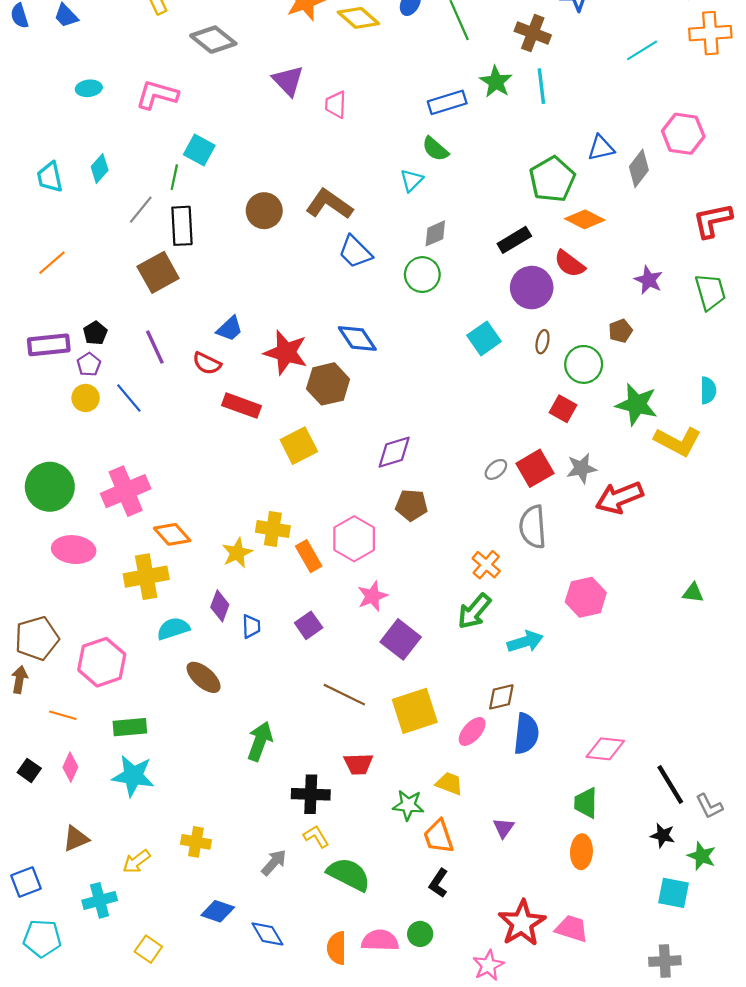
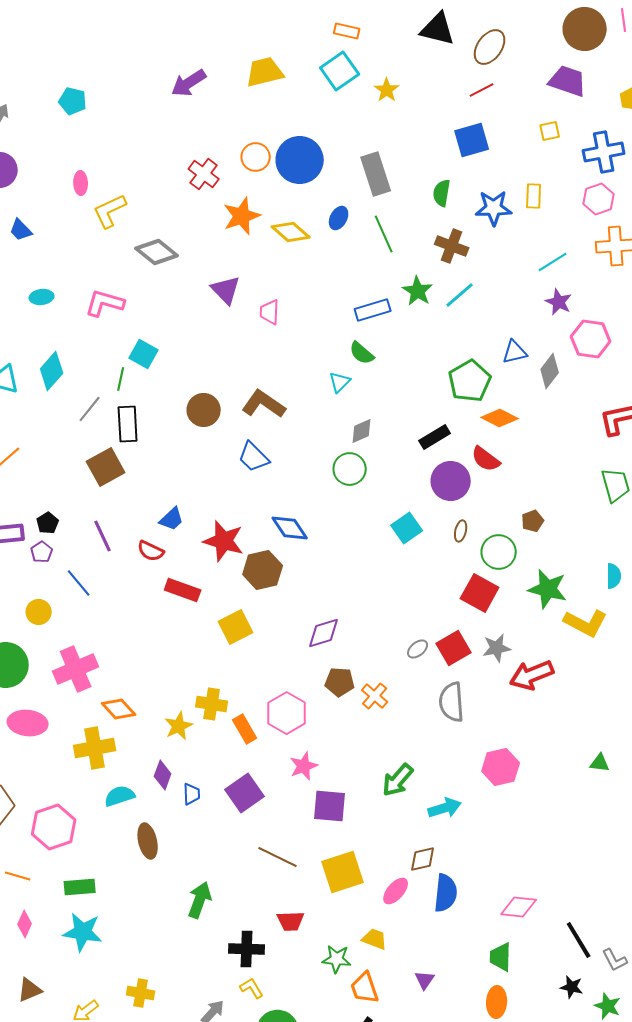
cyan line: (541, 86) -> (460, 295), turned 56
cyan diamond: (100, 168) -> (52, 371), size x1.4
blue trapezoid: (355, 252) -> (254, 457), moved
purple star: (649, 280) -> (559, 302), moved
yellow circle: (86, 398) -> (39, 612), moved
red square: (563, 409) -> (480, 593), size x1.5
orange cross: (486, 565) -> (375, 696), moved
purple square: (309, 625) -> (245, 793), size x1.5
purple square: (401, 639) -> (330, 806), turned -33
brown ellipse: (204, 677) -> (148, 841), turned 36

